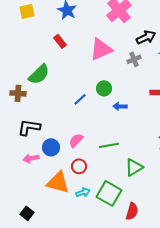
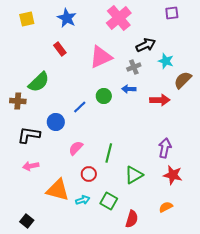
blue arrow: (120, 106) -> (129, 89), moved
green line: (109, 145) -> (109, 153), turned -66
blue circle: (51, 147) -> (56, 122), moved
red circle: (79, 166) -> (89, 174), moved
green square: (109, 193) -> (109, 201), size x0.7

